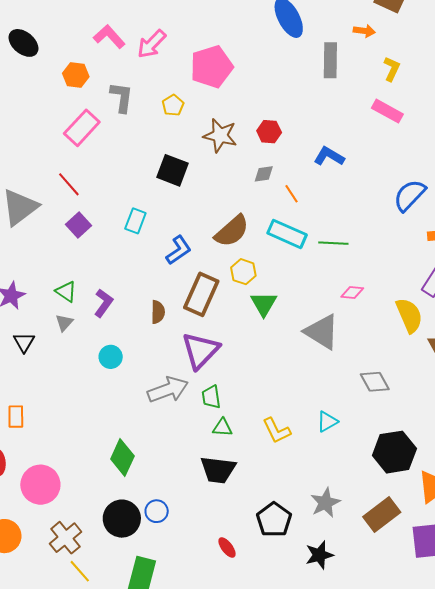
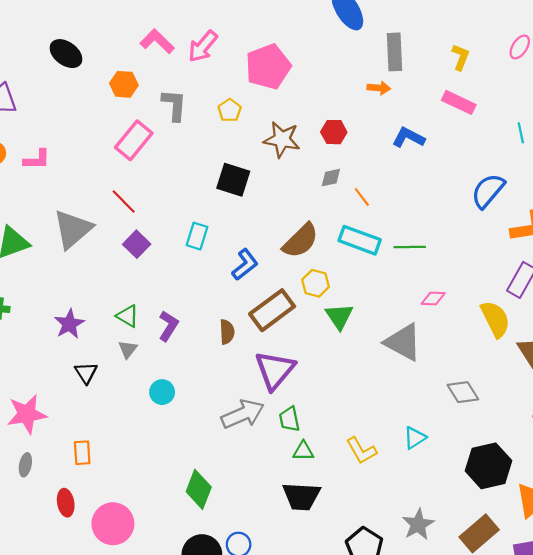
orange arrow: (364, 31) -> (379, 88), moved
blue L-shape: (329, 156) -> (408, 138), moved
brown rectangle: (201, 294) -> (272, 310), turned 33
cyan circle: (111, 357) -> (162, 392), moved

